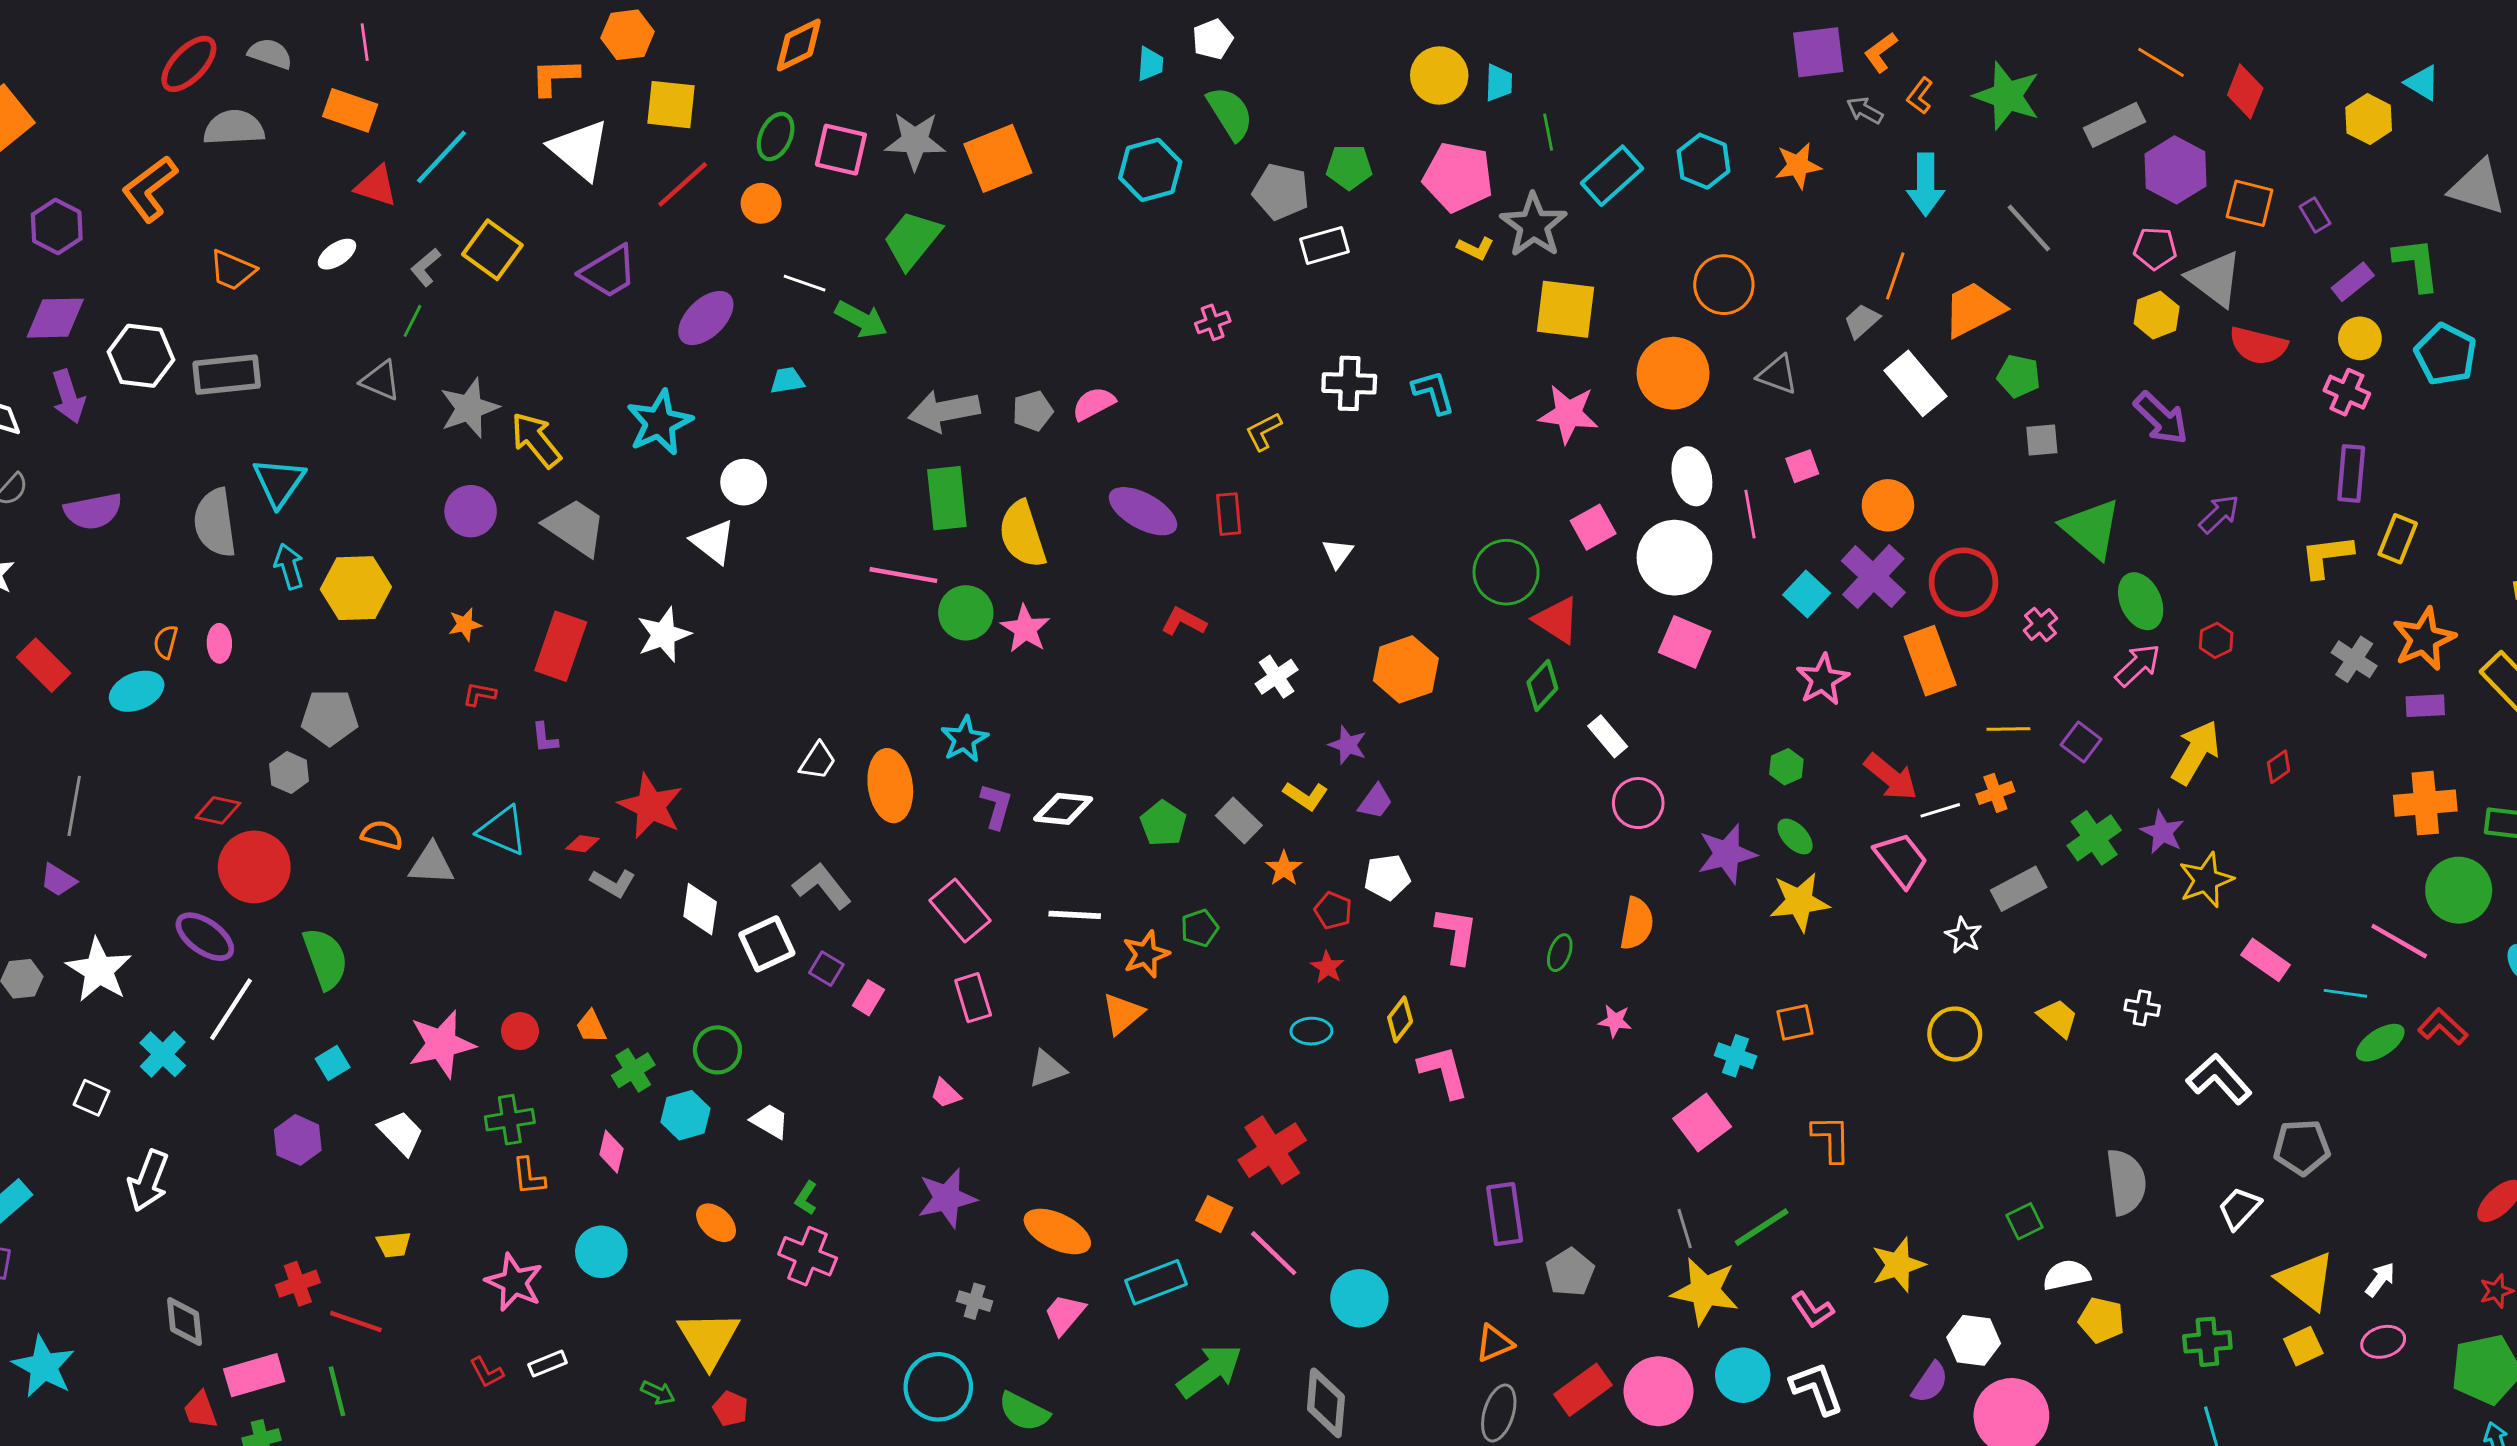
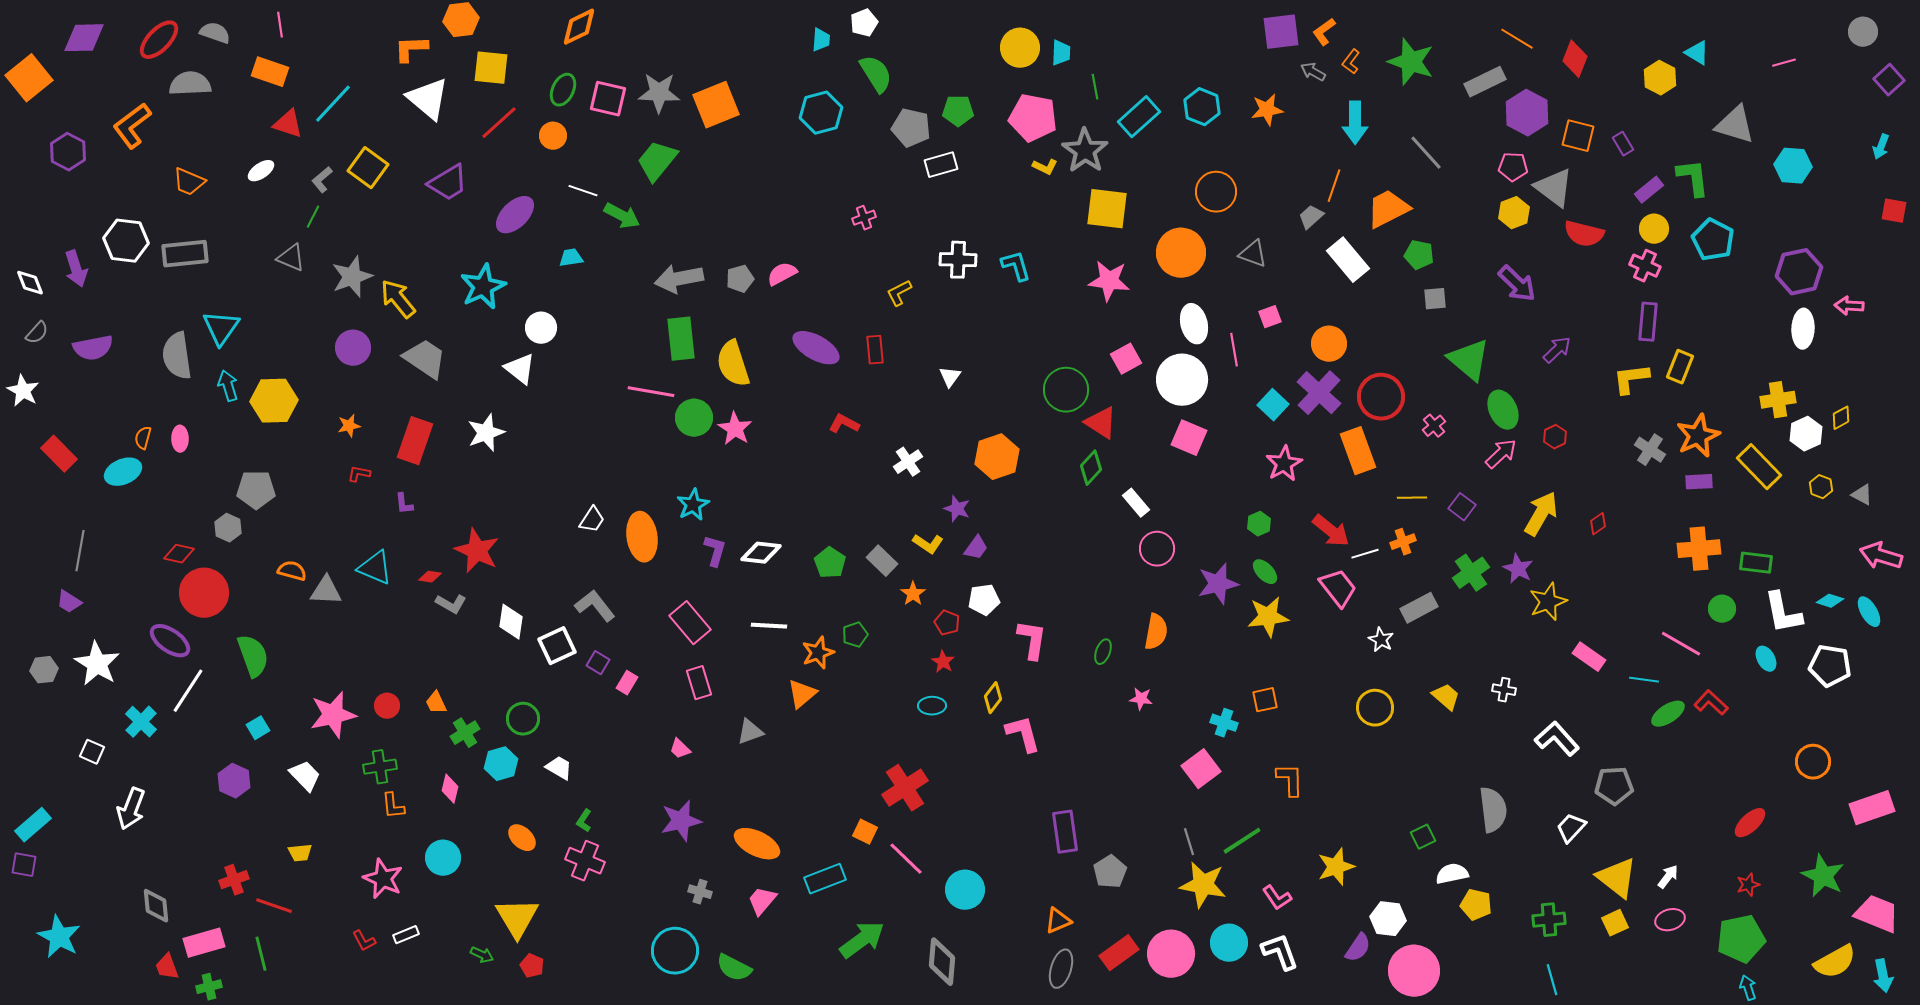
purple diamond: (55, 318) -> (84, 38), moved
green circle: (2459, 890) -> (1722, 609), size x0.6

